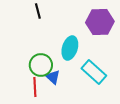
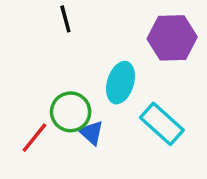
red line: (35, 87) -> (34, 138), moved, turned 42

